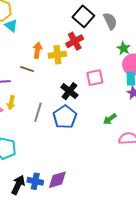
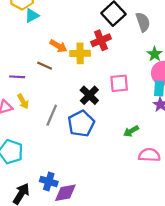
cyan triangle: (11, 26) -> (32, 15), turned 48
orange arrow: (37, 50) -> (58, 46), turned 105
yellow arrow: (11, 103) -> (23, 101), turned -48
blue cross: (35, 181) -> (49, 182), moved

